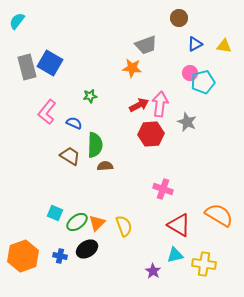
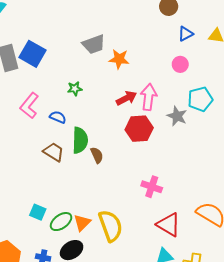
gray trapezoid: (146, 45) -> (94, 44), moved
cyan pentagon: (203, 82) -> (200, 99), moved
brown semicircle: (105, 166) -> (97, 155), moved, turned 70
yellow semicircle: (124, 226) -> (111, 226), size x1.4

